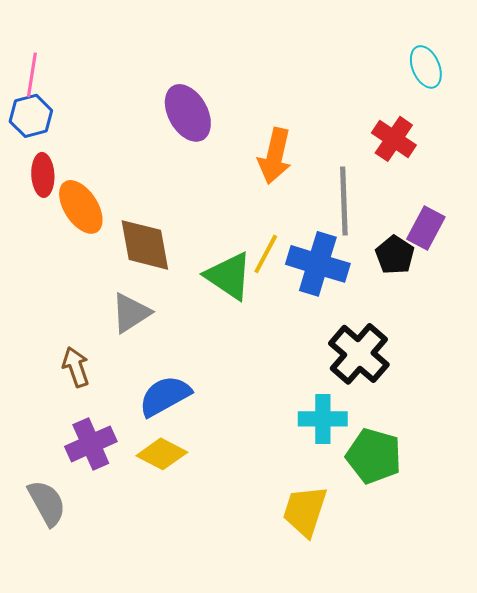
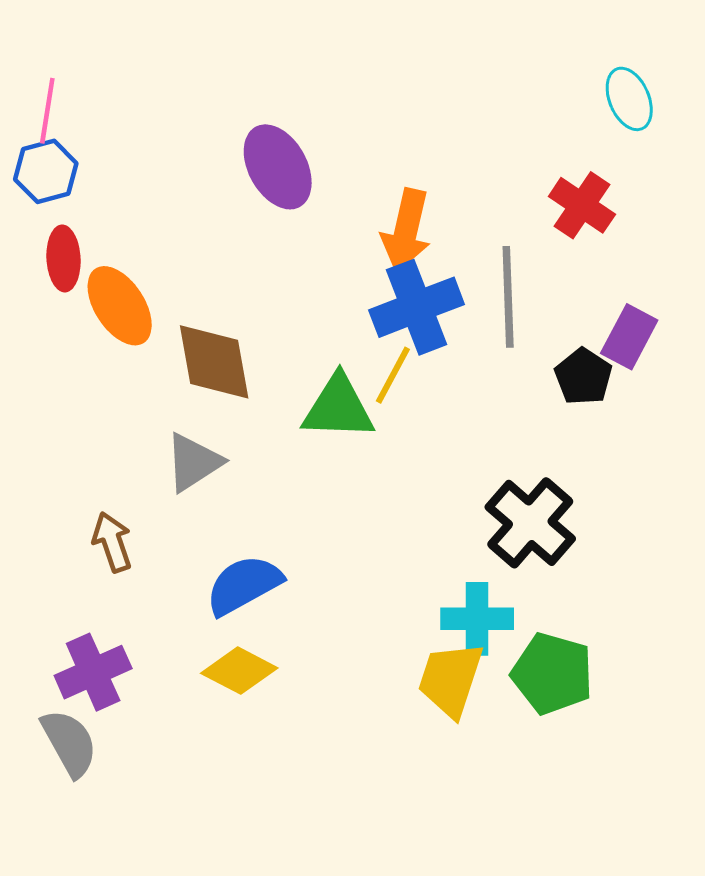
blue cross: (318, 264) -> (417, 307), moved, turned -38
green triangle: (229, 276) -> (338, 408), turned -32
purple cross: (91, 444) -> (93, 672), moved
yellow trapezoid: (305, 511) -> (450, 679), moved

